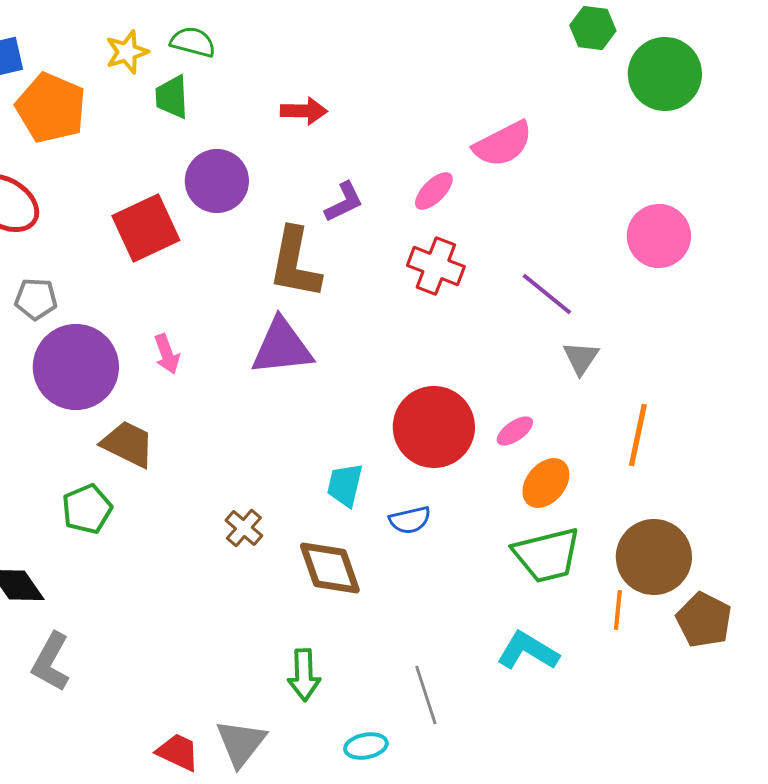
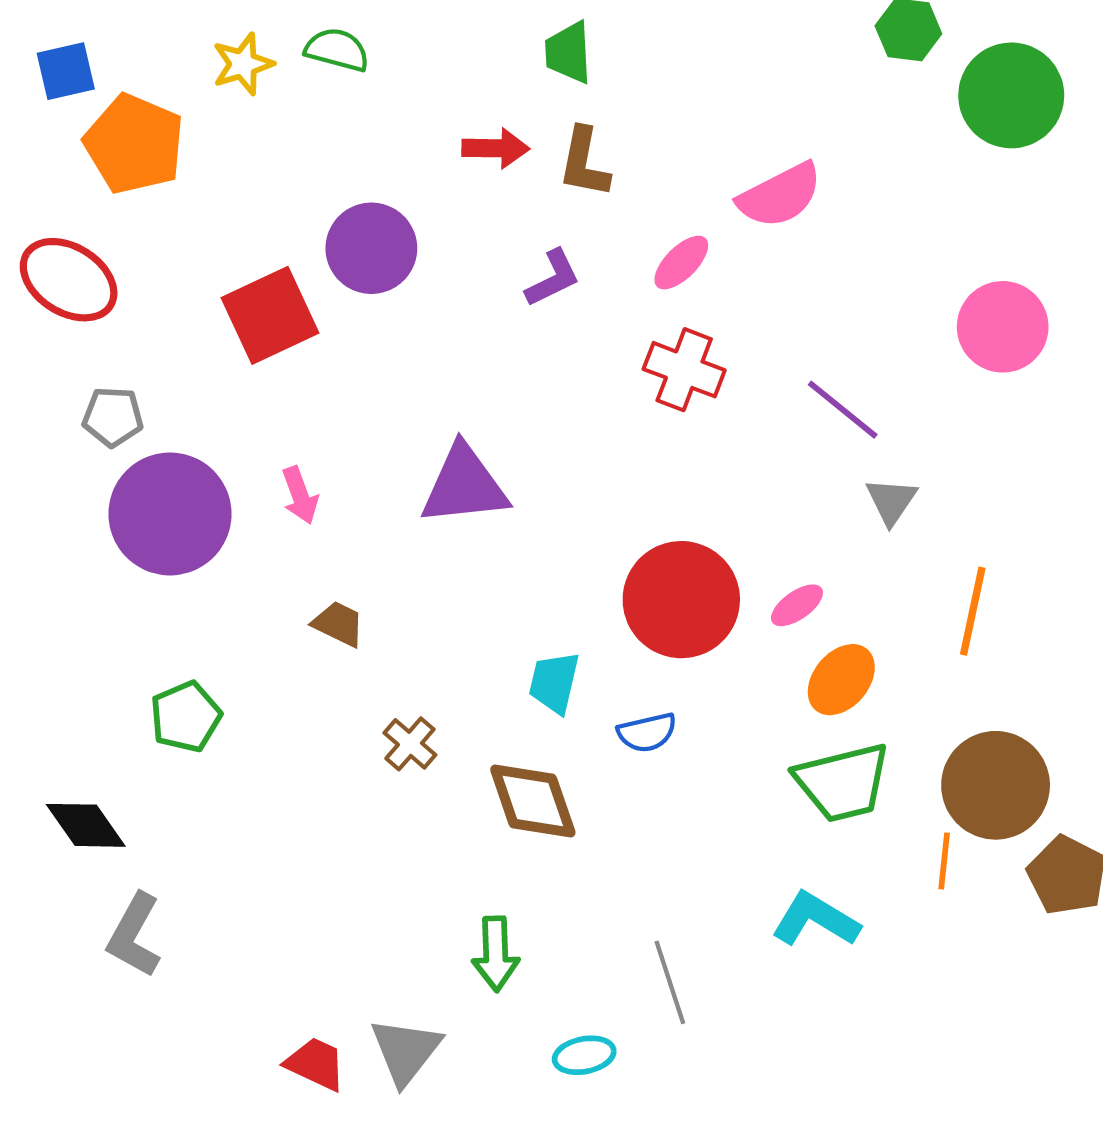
green trapezoid: (172, 97) -> (568, 53), moved
brown L-shape: (295, 263) -> (584, 163), moved, size x0.7
brown trapezoid: (128, 444) -> (339, 624), moved, size x0.7

